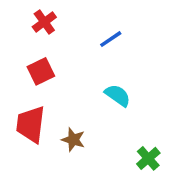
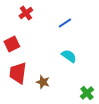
red square: (41, 71) -> (12, 44), moved

